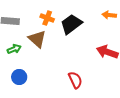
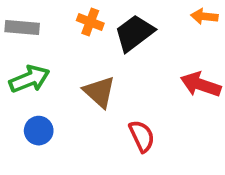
brown triangle: (37, 39) -> (99, 92), moved
green arrow: (14, 49) -> (29, 79), size x1.5

